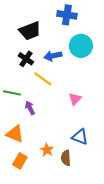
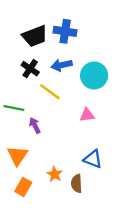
blue cross: (67, 15) -> (65, 31), moved
cyan circle: (81, 46) -> (94, 75), moved
pink triangle: (75, 99) -> (87, 115), turned 40
orange triangle: (15, 134) -> (17, 156), turned 42

